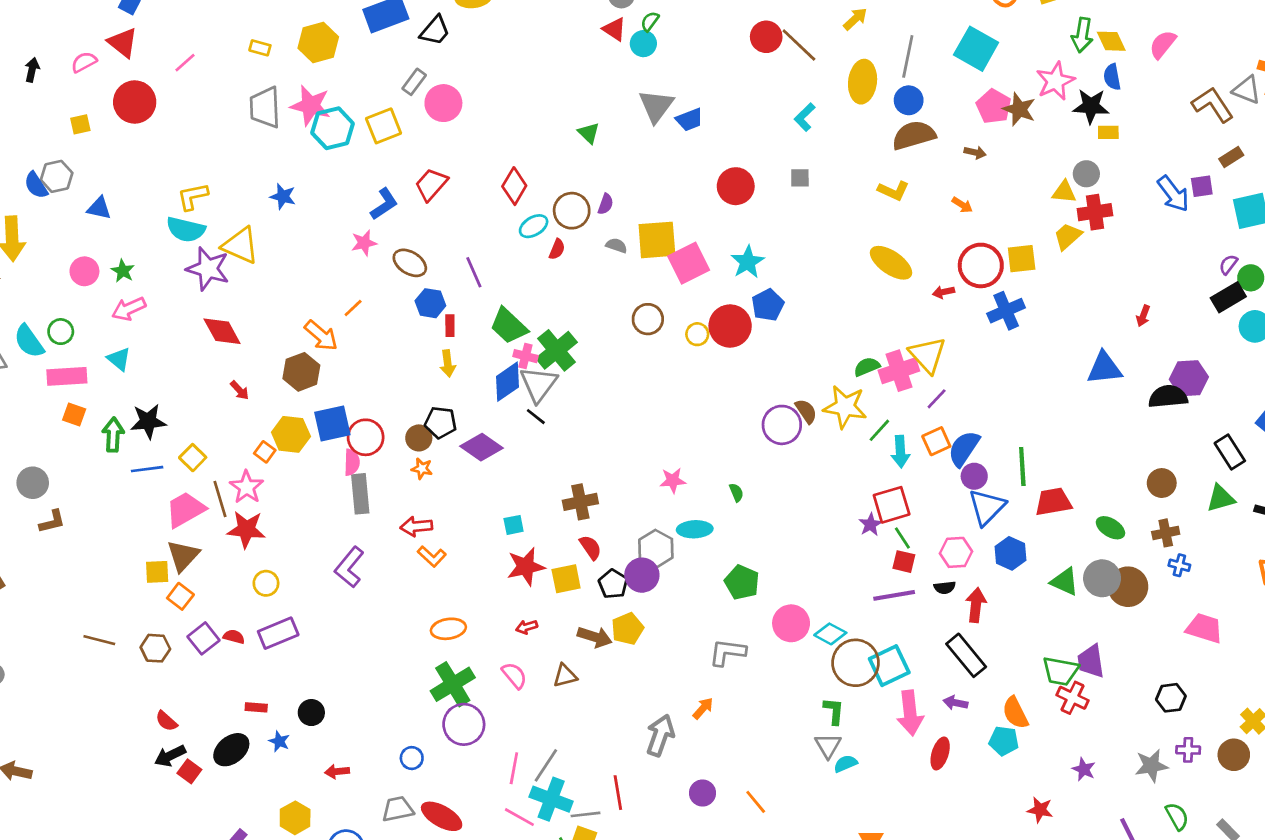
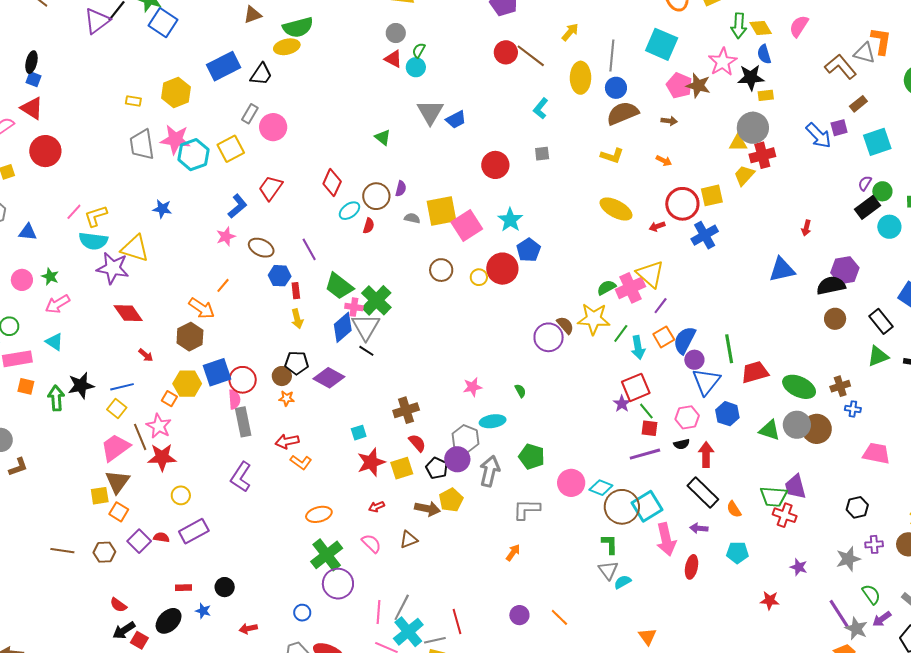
pink line: (185, 63) -> (74, 212), moved
gray circle: (1086, 174) -> (753, 128), size x1.6
blue line: (147, 469) -> (122, 387), moved
brown circle: (1162, 483) -> (835, 319), moved
green ellipse: (1110, 528) -> (799, 387), size x1.5
orange semicircle: (1015, 713) -> (734, 509), moved, size x0.7
gray arrow: (660, 735) -> (490, 471), moved
cyan cross: (551, 799) -> (408, 632), turned 36

